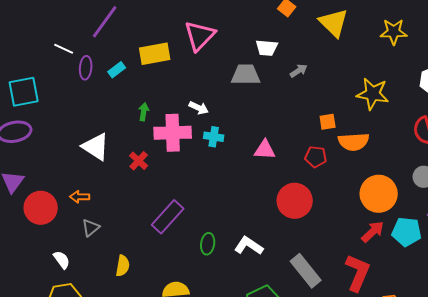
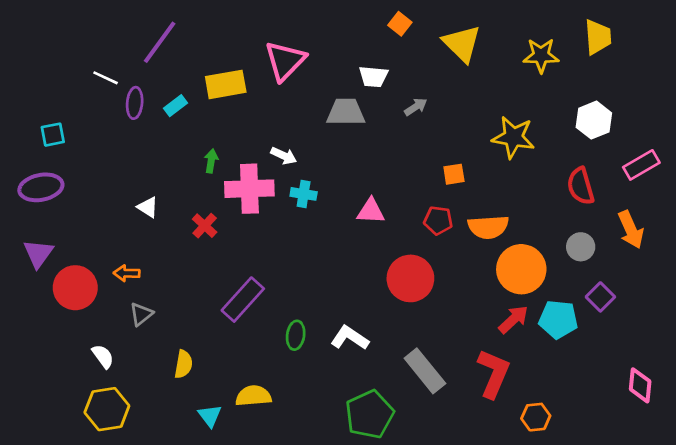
cyan square: (24, 92) -> (53, 135), size x0.6
orange semicircle: (354, 142) -> (488, 227), moved
white triangle: (96, 147) -> (148, 207), size x0.6

